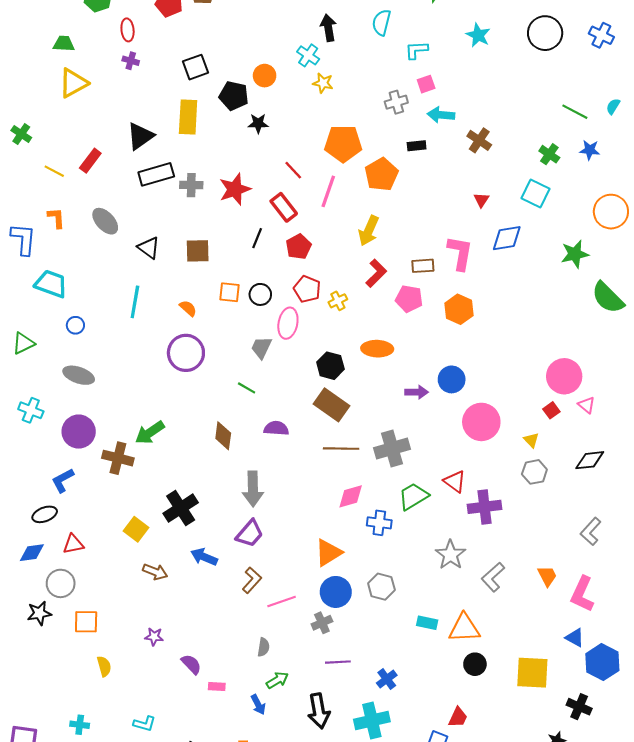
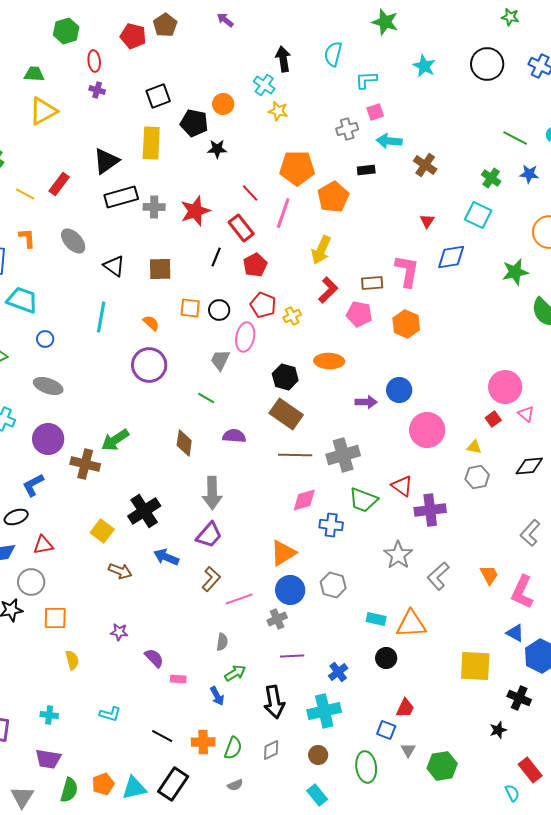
yellow triangle: (531, 440) -> (474, 447), turned -35
green trapezoid: (413, 496) -> (363, 500), turned -128
black circle: (475, 664) -> (386, 658), moved

